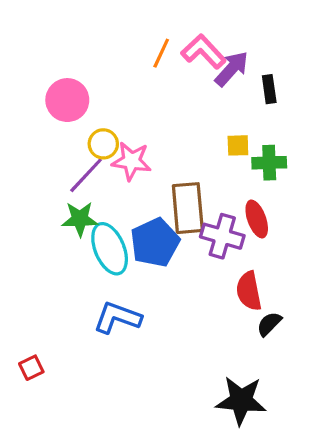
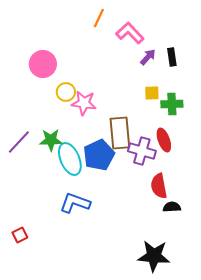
orange line: (161, 53) -> (99, 18), moved
purple arrow: (232, 69) -> (148, 57), moved, size x0.7
purple line: (86, 175) -> (19, 142), moved
black semicircle: (269, 324) -> (172, 207), turned 42

